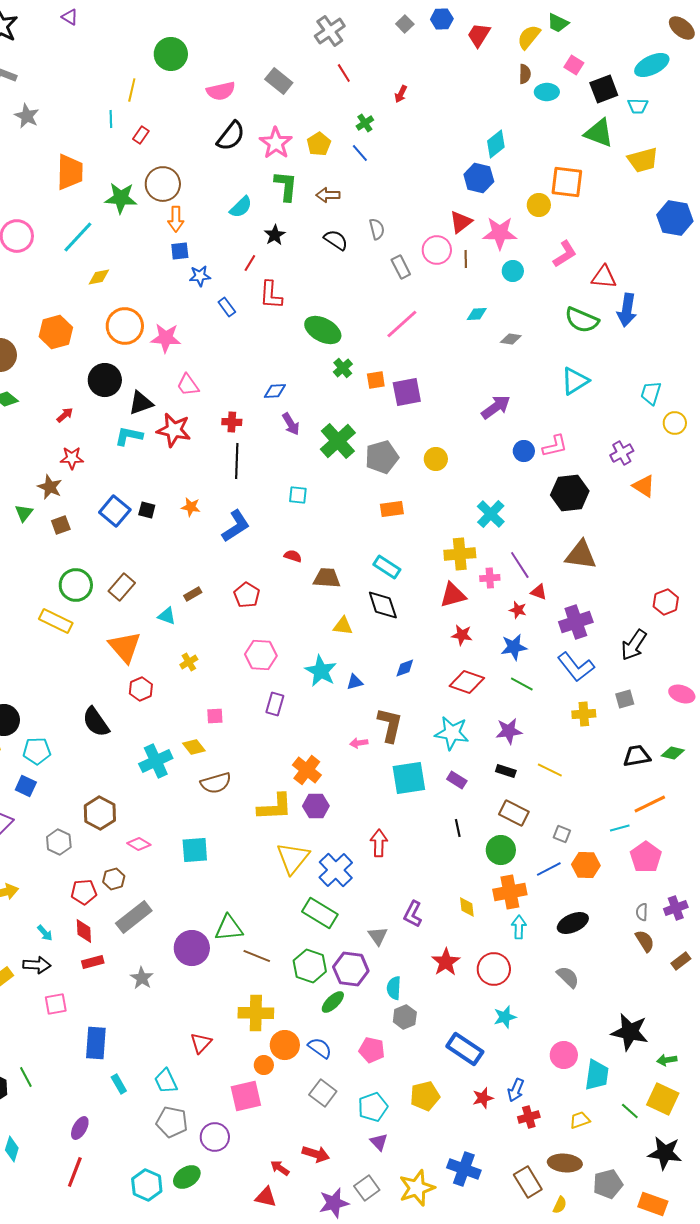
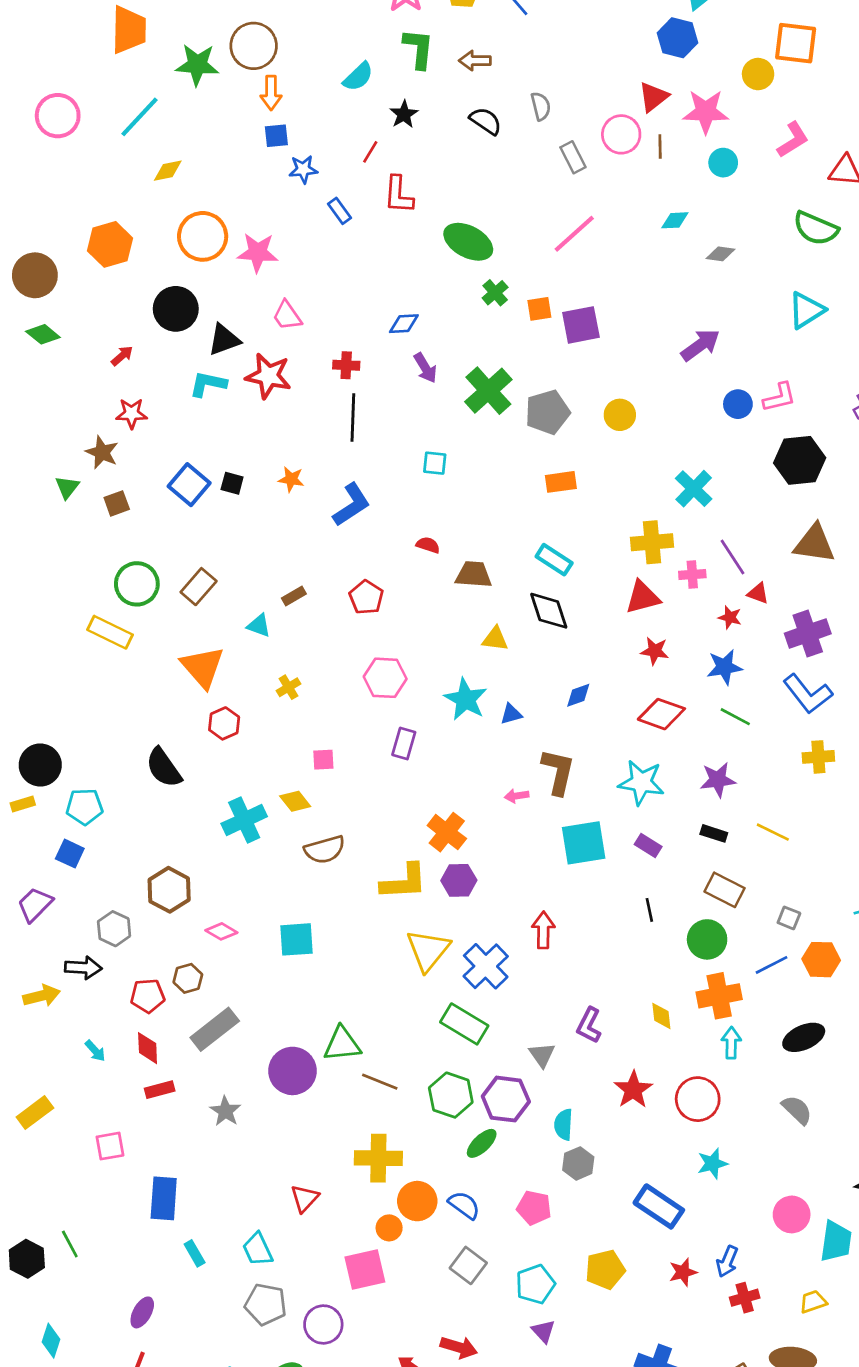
black arrow: (37, 965) -> (83, 968), moved

